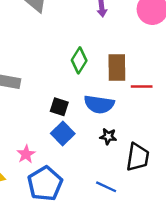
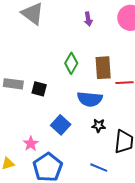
black square: (59, 107) -> (39, 89), moved

